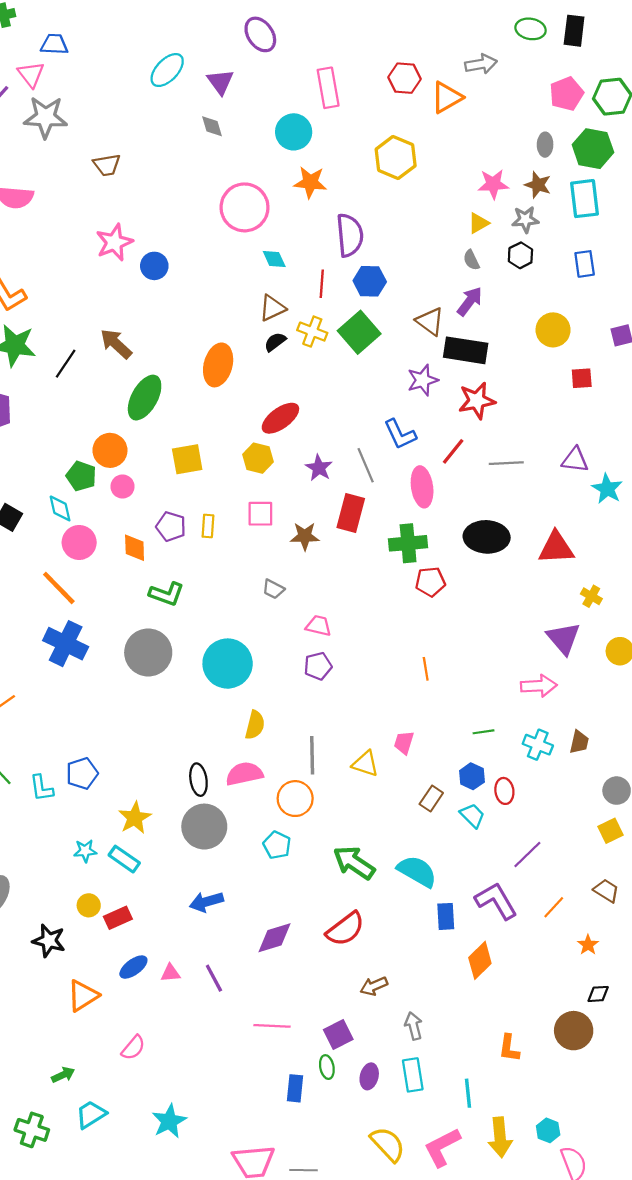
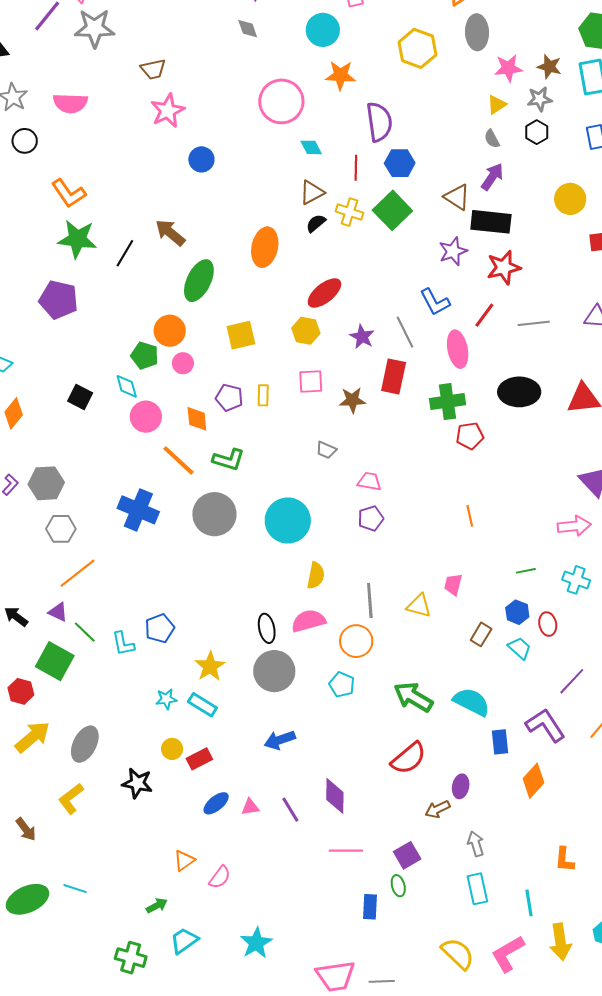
gray ellipse: (545, 145) -> (477, 32), moved, size x1.6
pink star: (114, 242) -> (168, 111), moved
orange line: (59, 588) -> (178, 460), moved
purple diamond: (274, 938) -> (335, 796), moved, turned -69
orange triangle: (83, 996) -> (184, 861), moved, size x0.7
purple ellipse: (369, 1076) -> (461, 786), moved

